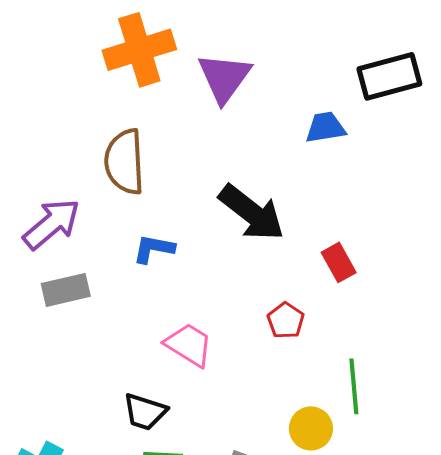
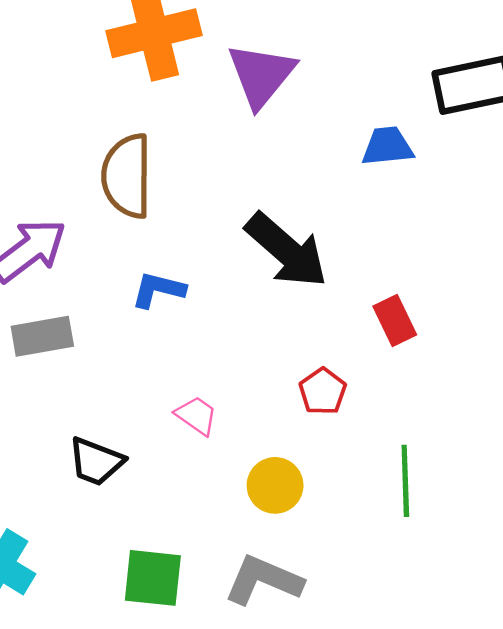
pink trapezoid: (189, 345) -> (196, 415), size x0.7
black trapezoid: (145, 412) -> (96, 462), moved
yellow circle: (311, 428) -> (275, 485), moved

